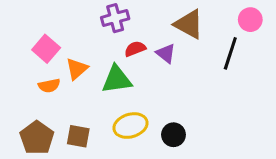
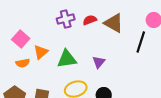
red semicircle: (135, 49) -> (90, 20), moved
purple triangle: (166, 53) -> (99, 62), moved, turned 32

